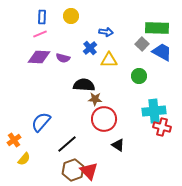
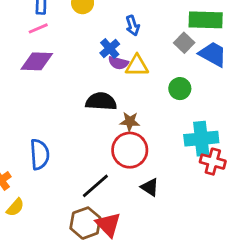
blue arrow: (106, 32) -> (133, 26), turned 64
purple semicircle: (63, 58) -> (118, 63), moved
brown star: (95, 99) -> (130, 121), moved
blue semicircle: (41, 122) -> (40, 154), turned 135
black line: (67, 144) -> (95, 186), moved

